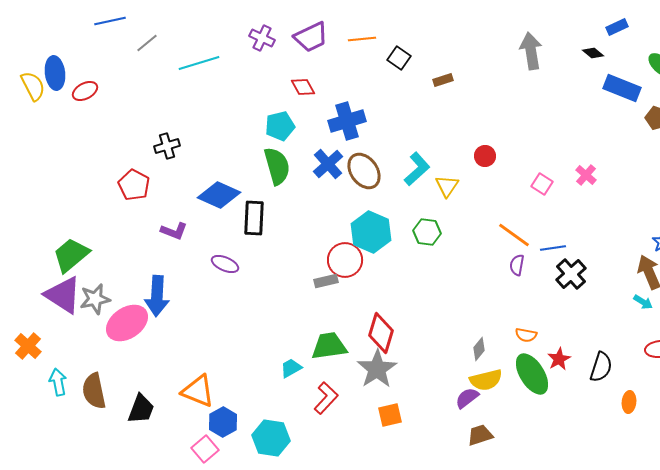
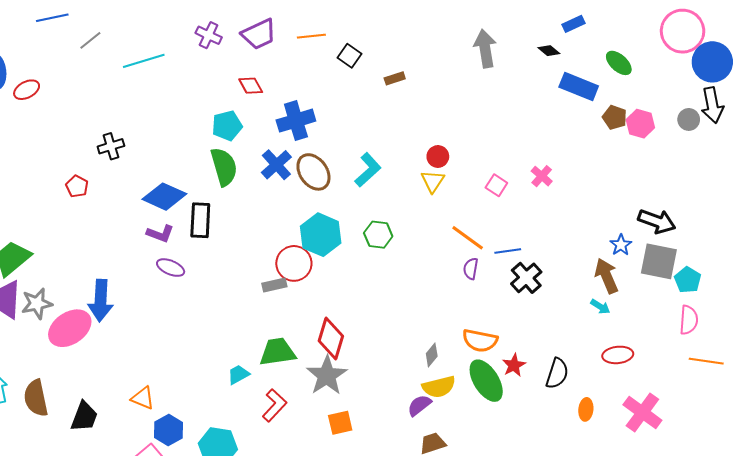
red pentagon: (134, 185) -> (77, 186), size x0.7
yellow triangle: (447, 186) -> (433, 181), moved
purple L-shape: (174, 231) -> (160, 234), moved
orange semicircle: (526, 335) -> (480, 341), size x1.6
orange triangle: (198, 391) -> (143, 398), size x0.7

